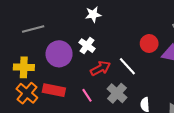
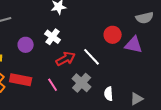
purple circle: (59, 54) -> (26, 45), size x0.6

